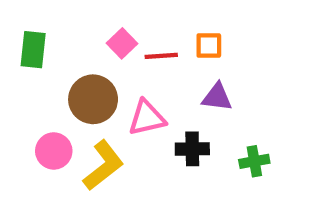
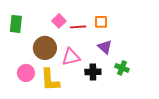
purple triangle: (217, 97) -> (105, 47), turned 35
green cross: (254, 161) -> (122, 68), moved, turned 32
yellow L-shape: (103, 165) -> (50, 80), turned 125

